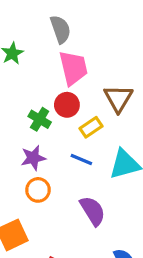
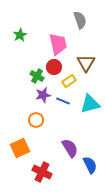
gray semicircle: (60, 29) -> (80, 20), moved
purple star: (33, 158) -> (43, 95), moved
purple semicircle: (93, 211) -> (70, 148), moved

